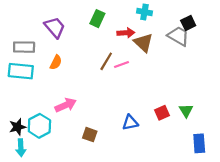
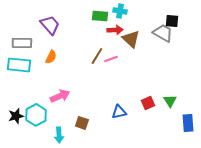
cyan cross: (144, 12) -> (120, 11), moved
green rectangle: (97, 19) -> (100, 16), moved, turned 70
black square: (188, 23) -> (172, 21), turned 32
blue rectangle: (199, 143) -> (188, 123), moved
cyan arrow: (21, 148) -> (59, 135), moved

